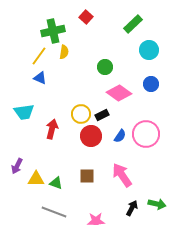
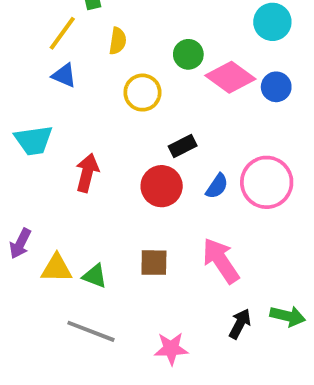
yellow semicircle: (64, 52) -> (118, 41), moved
pink diamond: (119, 93) -> (230, 77), moved
yellow circle: (81, 114) -> (142, 93), moved

